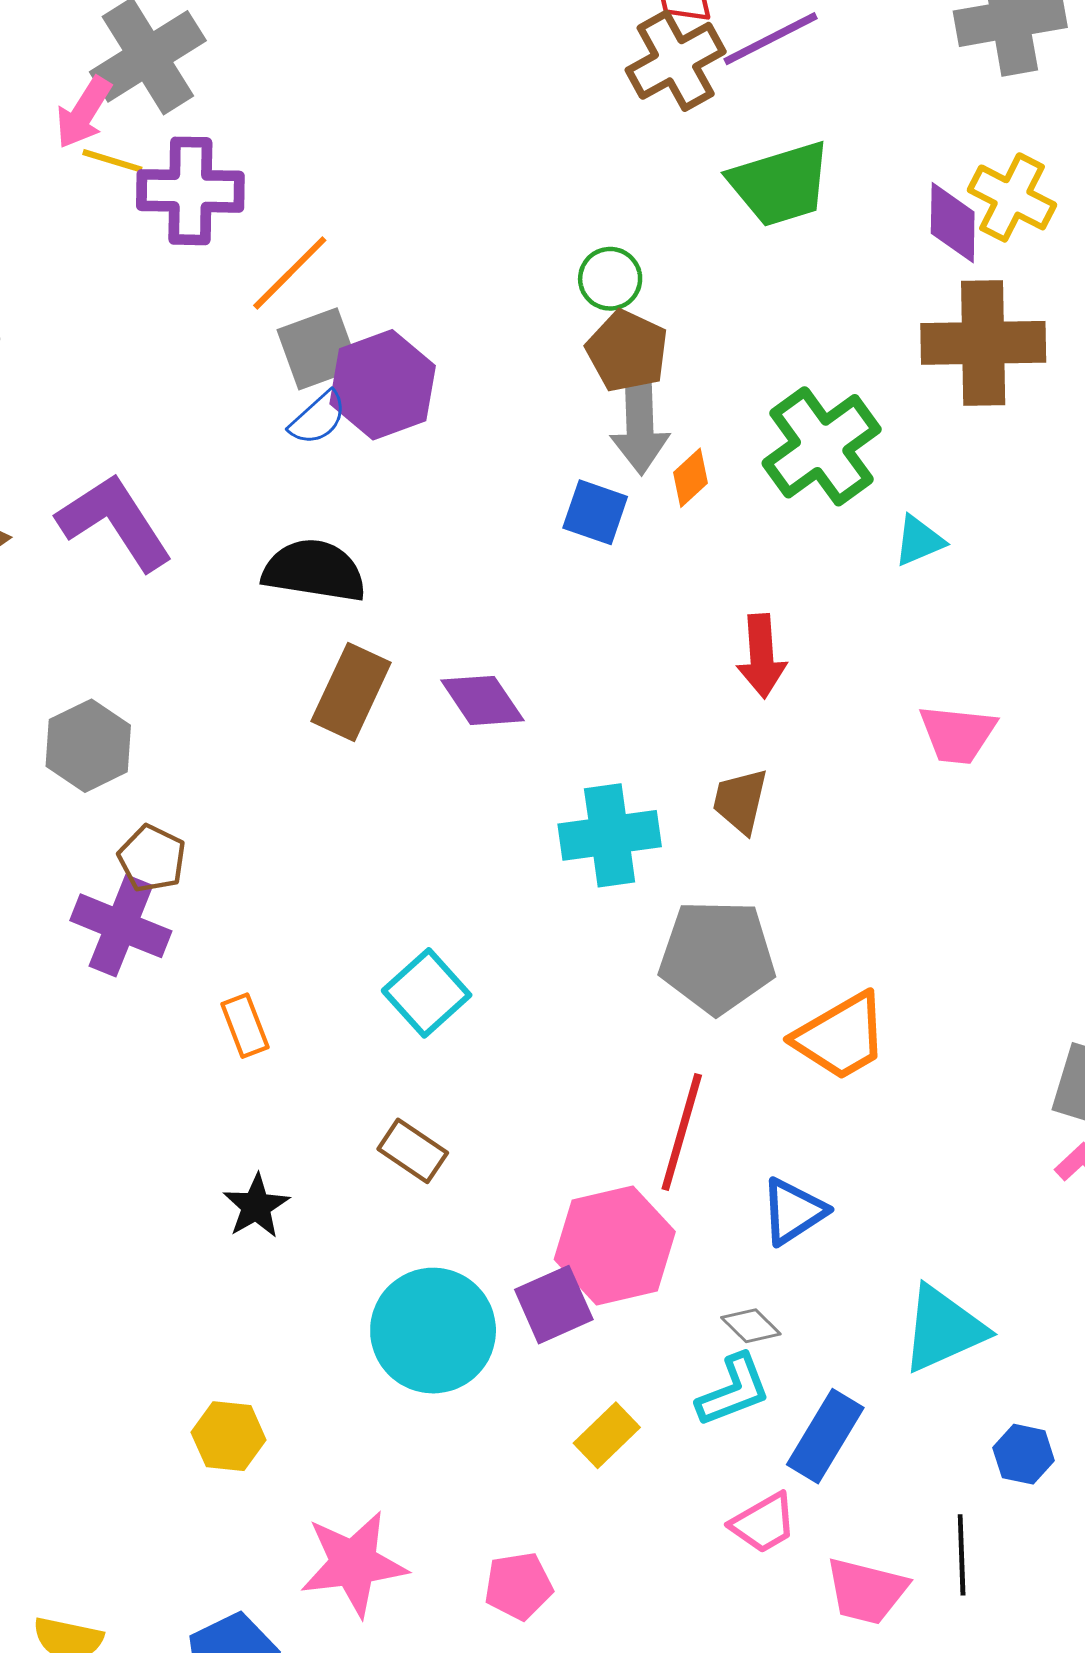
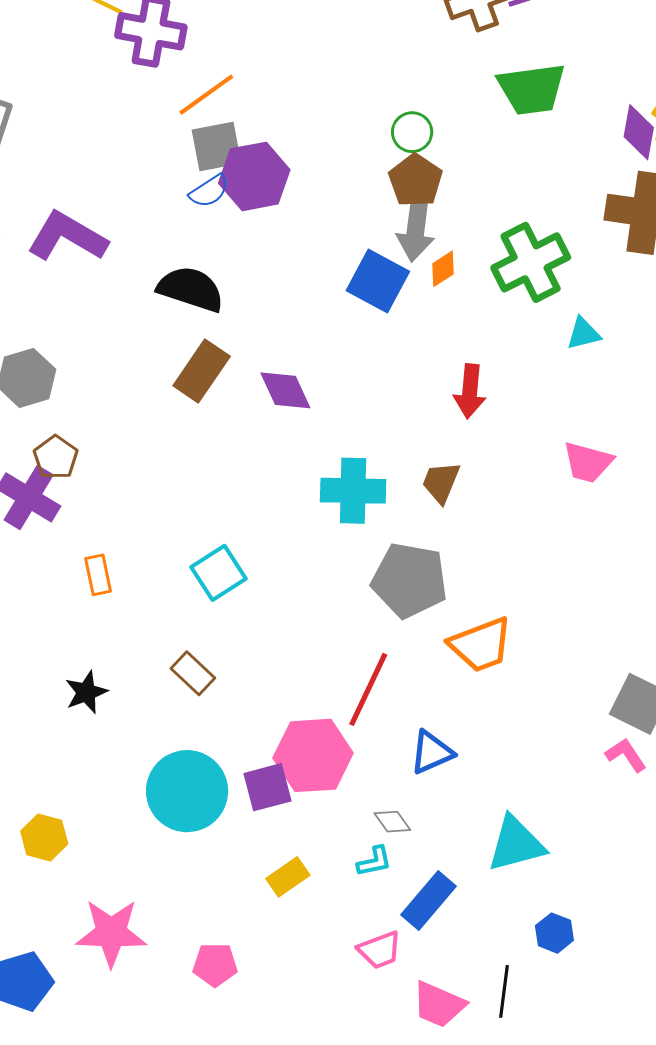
blue square: (595, 512) -> (378, 281), size x1.4
purple L-shape: (115, 522) -> (67, 237), turned -36
cyan L-shape: (734, 1390) -> (374, 861), size x0.7

